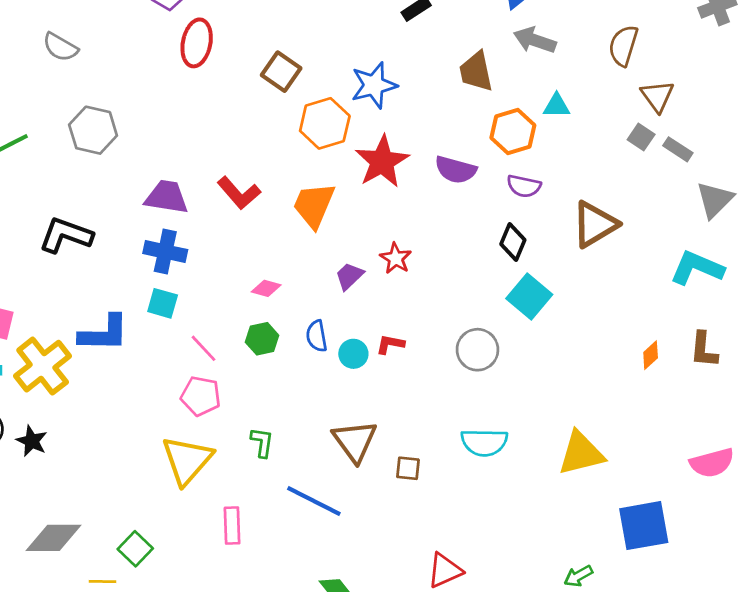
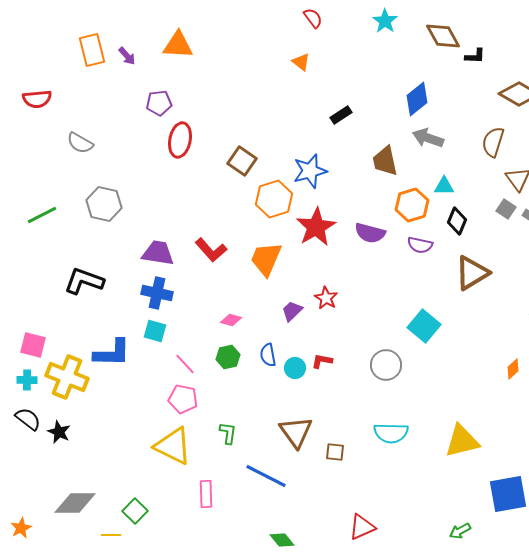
black diamond: (513, 242) -> (457, 221), moved
yellow cross: (43, 366) -> (67, 377), turned -30
yellow triangle: (187, 460) -> (173, 446), turned -45

